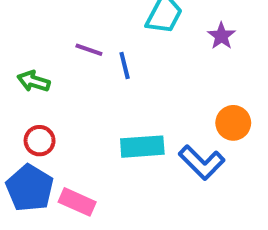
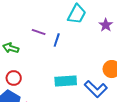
blue line: (125, 66) -> (57, 40), turned 32

